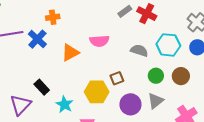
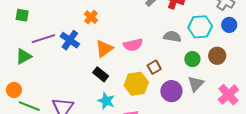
orange cross: (53, 17) -> (91, 17), moved, turned -32
pink semicircle: (99, 41) -> (133, 45), moved
black rectangle: (42, 87) -> (101, 74), moved

